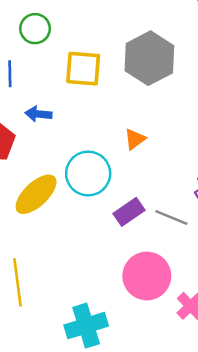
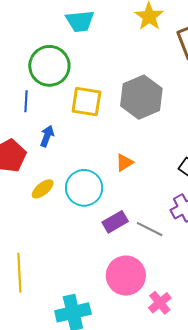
green circle: (35, 29) -> (49, 66), size x1.6
blue arrow: (38, 114) -> (47, 136), turned 100
yellow ellipse: (36, 194) -> (43, 189), moved, size x0.6

